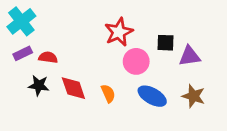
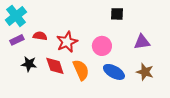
red star: (119, 32) -> (67, 42), moved
black square: (166, 43) -> (117, 14), moved
red semicircle: (48, 57) -> (40, 36), moved
orange semicircle: (108, 93) -> (81, 70), size x1.5

